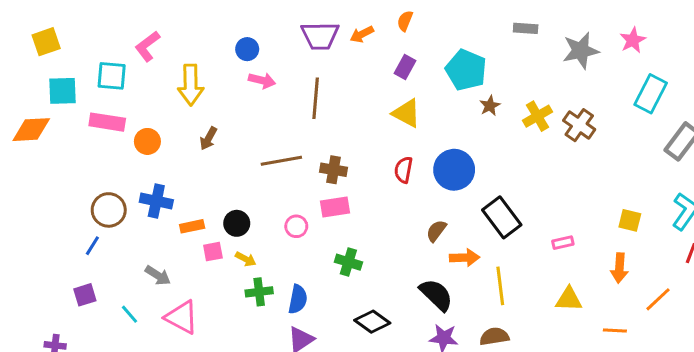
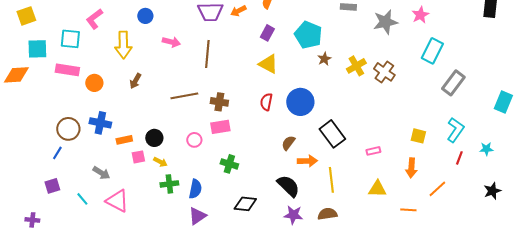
blue circle: (247, 49) -> (145, 16), moved
black diamond: (372, 322) -> (245, 204), turned -30

